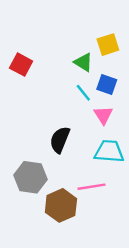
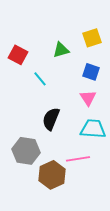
green triangle: (83, 62) -> (61, 50), moved, turned -48
cyan line: (83, 93) -> (40, 79), moved

